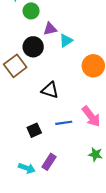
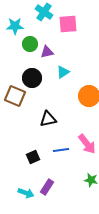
purple triangle: (50, 29) -> (47, 52), moved
brown square: (15, 66) -> (15, 96), turned -30
black triangle: (50, 90) -> (48, 119), turned -30

